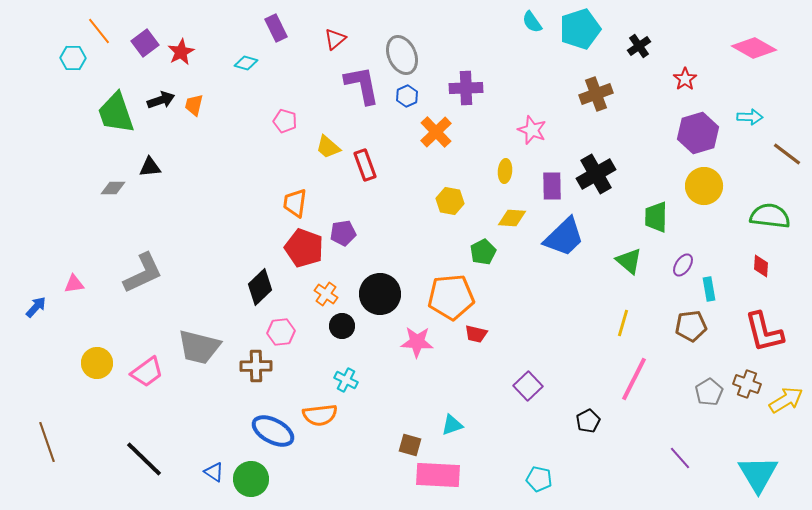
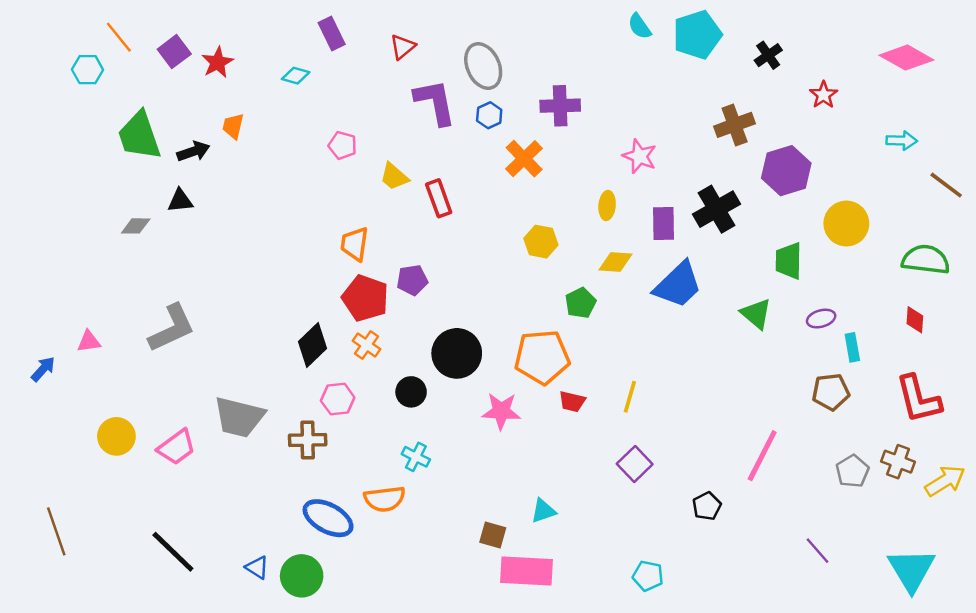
brown cross: (596, 94) -> (735, 125), moved
black arrow: (161, 100) -> (193, 151), moved
purple hexagon: (698, 133) -> (786, 171), moved
purple ellipse: (683, 265) -> (821, 319), turned 40
orange cross: (326, 294) -> (367, 345), moved
yellow line: (623, 323) -> (630, 397), moved

